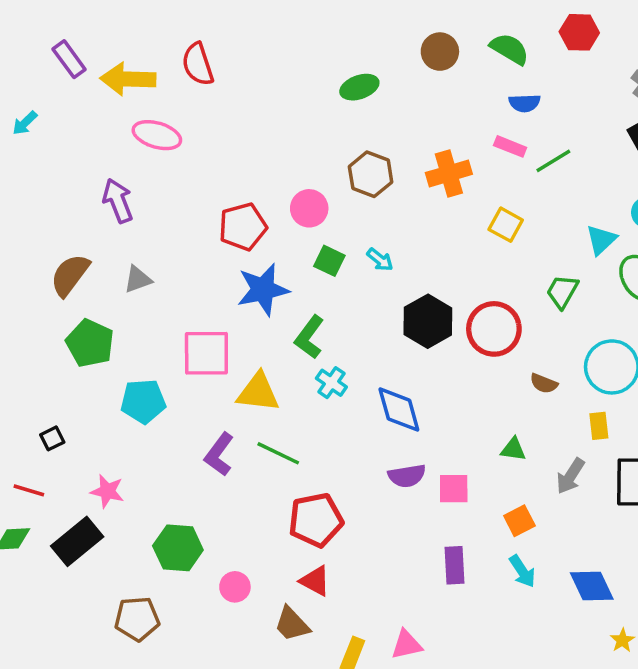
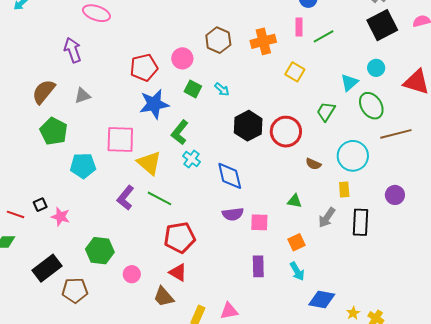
pink rectangle: (510, 146) -> (299, 27), turned 66
yellow triangle: (258, 392) -> (149, 163), turned 32
black square: (52, 438) -> (40, 205), moved
black rectangle: (77, 541) -> (47, 268), moved
blue diamond: (592, 586) -> (322, 299), moved, turned -56

